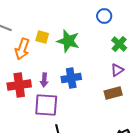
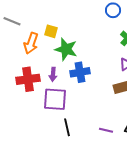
green star: (68, 41) -> (66, 49), moved

